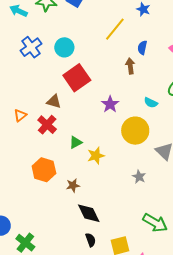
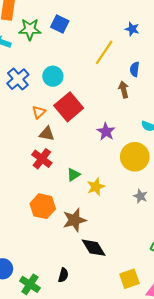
orange triangle: (20, 115) -> (39, 112), moved
gray star: (139, 177) -> (140, 196), moved
brown star: (73, 185) -> (74, 220), size x1.6
black semicircle: (91, 240) -> (63, 275), moved, turned 40

